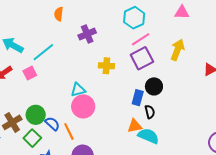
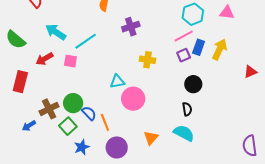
cyan hexagon: (134, 18) -> (193, 14), moved
purple square: (142, 58) -> (184, 55), size x0.6
pink square: (30, 73) -> (70, 61), turned 32
blue rectangle: (138, 98) -> (199, 47), moved
pink circle: (83, 106) -> (133, 99), moved
orange triangle: (135, 126) -> (151, 138), moved, turned -42

